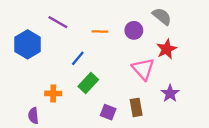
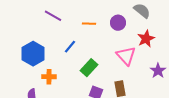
blue hexagon: (28, 44) -> (33, 54), moved
green rectangle: (88, 83) -> (89, 68), moved
purple star: (170, 93) -> (158, 71), moved

